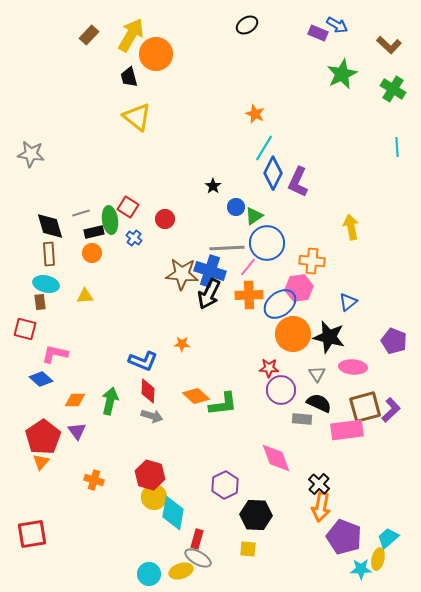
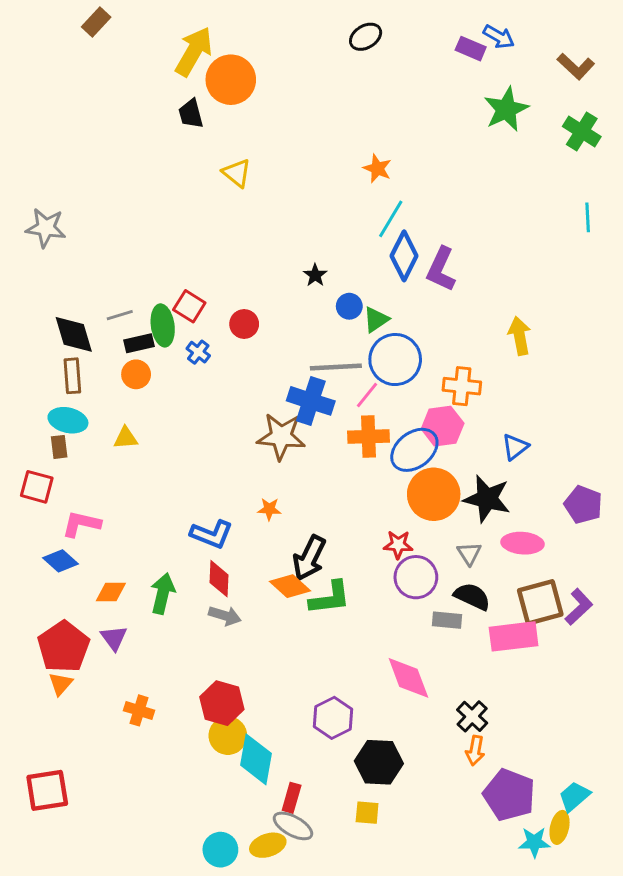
brown rectangle: (89, 35) -> (96, 22), moved
yellow triangle: (137, 117) -> (237, 173), moved, size x0.7
brown star: (182, 274) -> (281, 437), moved
black arrow: (209, 294) -> (309, 558), moved
orange arrow: (321, 507) -> (475, 750), size x0.7

